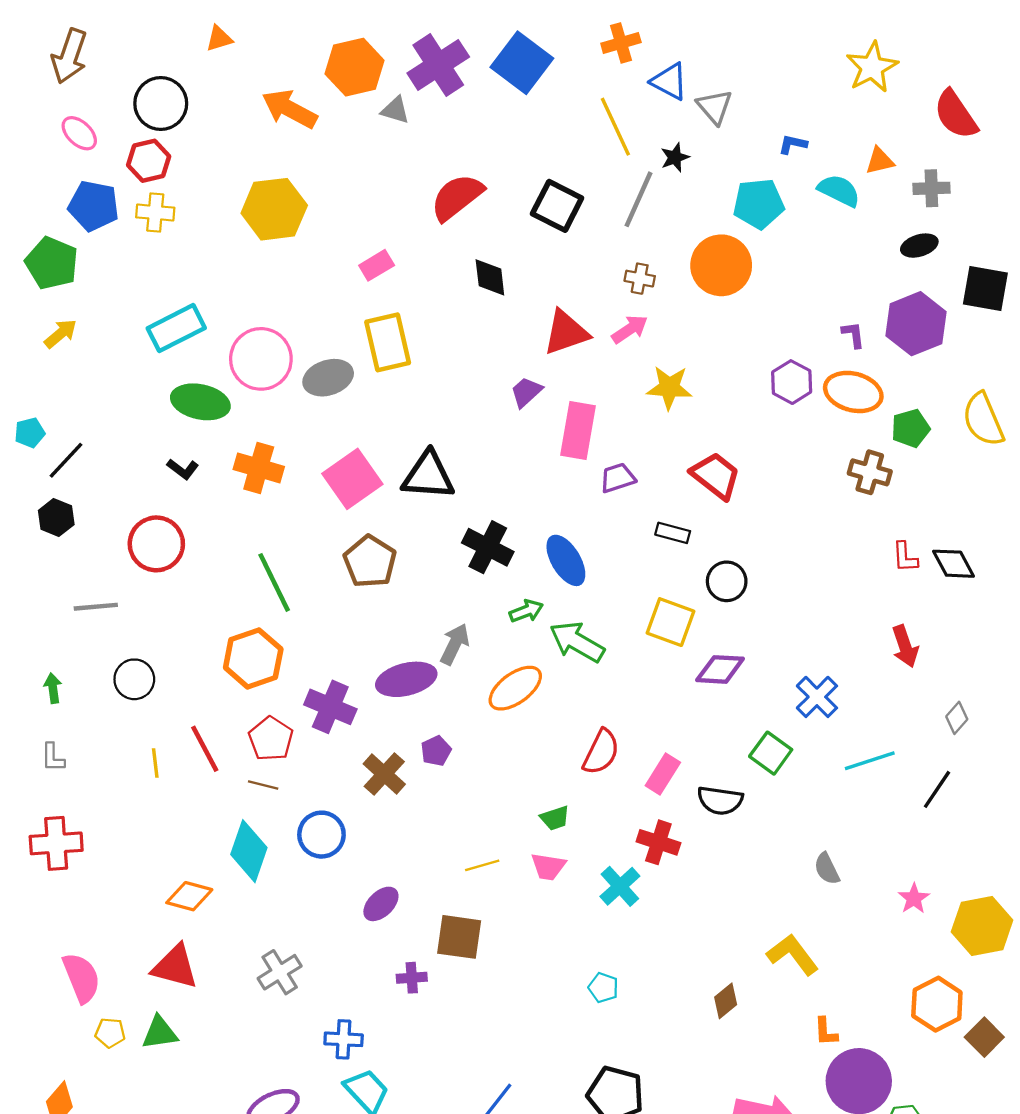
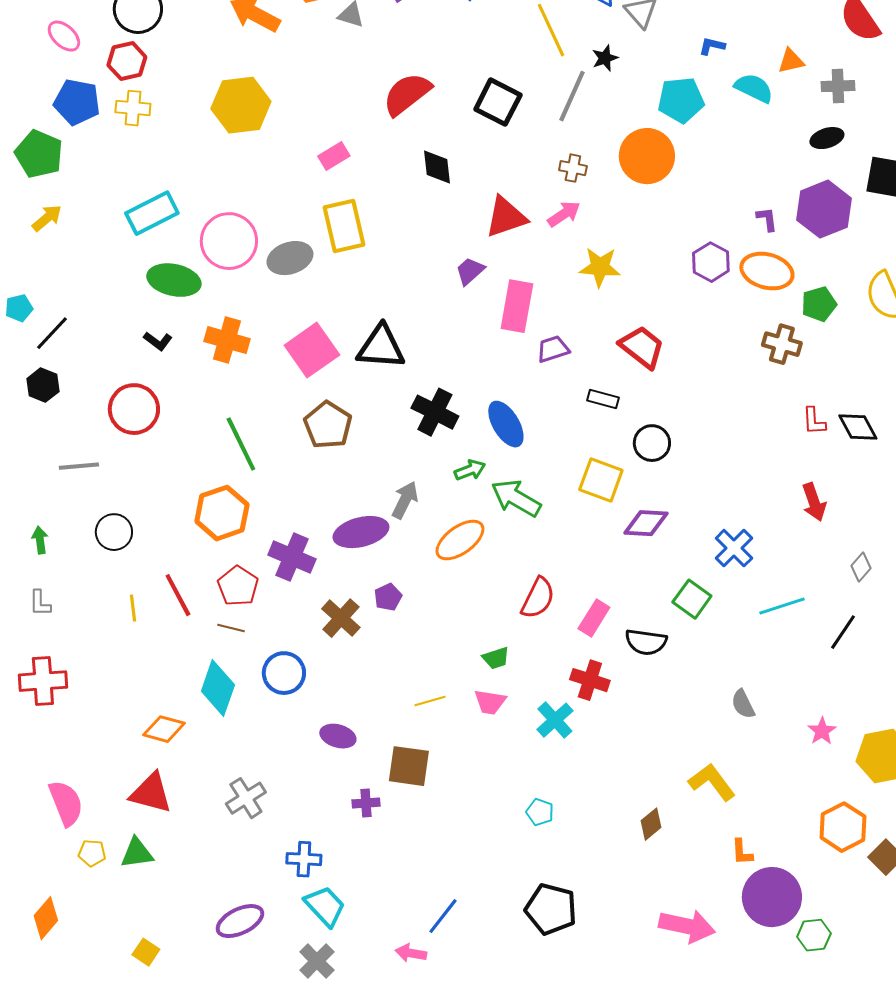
purple ellipse: (381, 904) -> (338, 736), turned 60

